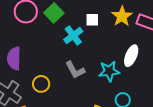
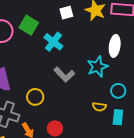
white square: (92, 20) -> (66, 13), moved

